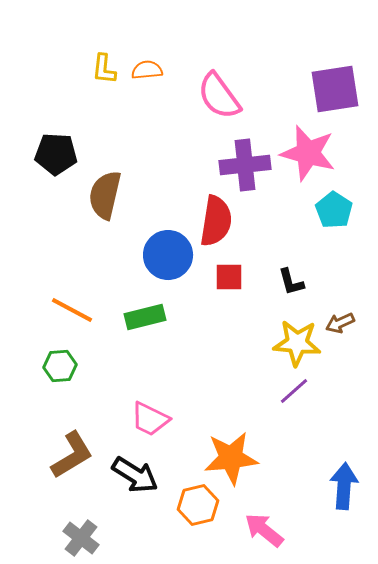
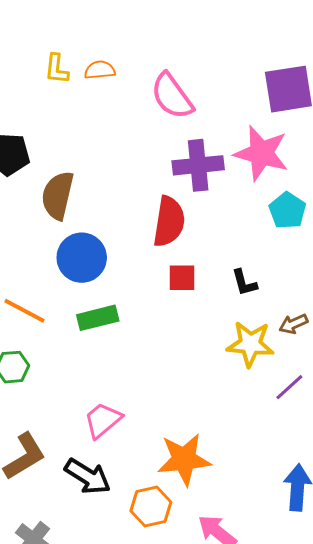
blue circle: (168, 255) -> (82, 258), moved
purple line: (294, 391) -> (289, 387), moved
pink trapezoid: (150, 419) -> (103, 420), turned 114

